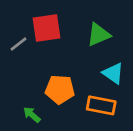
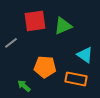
green triangle: (99, 35) -> (63, 26), moved
gray line: (18, 44) -> (11, 43), moved

